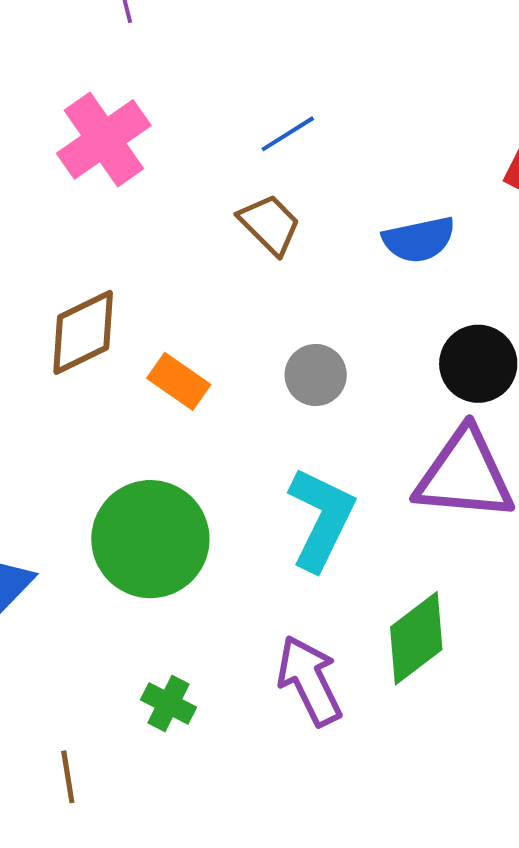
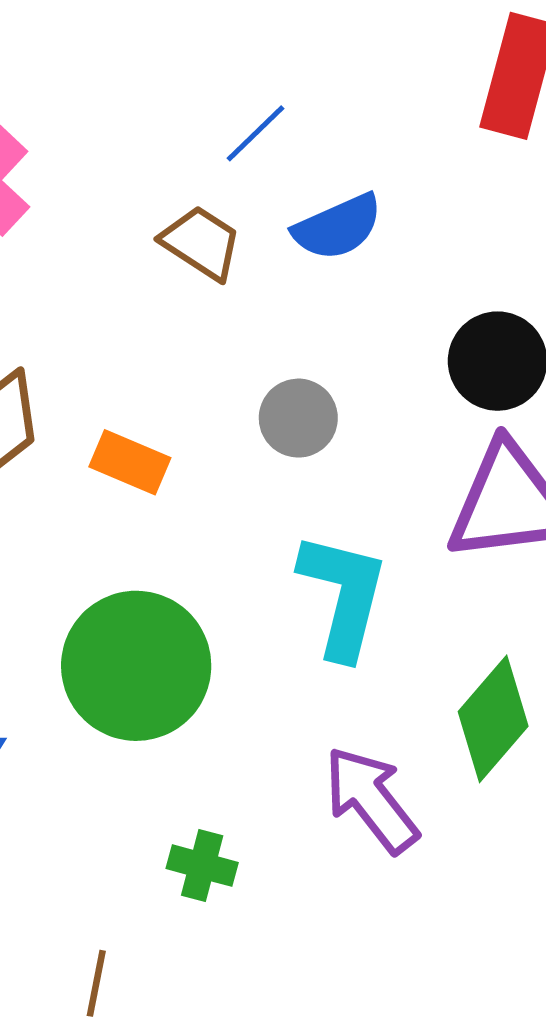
blue line: (288, 134) -> (255, 133), moved
blue semicircle: (419, 240) -> (338, 227), moved
brown line: (68, 777) -> (96, 983), turned 32

